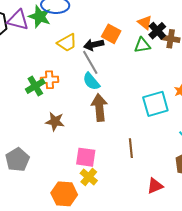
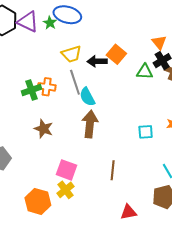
green star: (40, 17) -> (50, 23), size x0.6
orange triangle: (145, 23) -> (159, 42), moved
gray line: (90, 62) -> (75, 82), moved
cyan square: (155, 104) -> (146, 132), size x0.6

